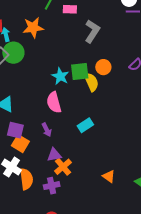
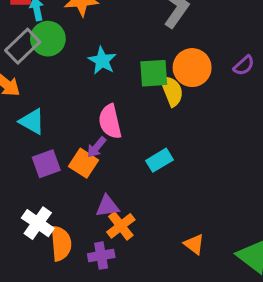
orange circle: (103, 67) -> (192, 68), size x1.5
cyan star: (60, 76) -> (102, 61), moved
purple square: (15, 130) -> (46, 164), turned -36
purple arrow: (47, 130) -> (96, 147), moved, turned 64
orange square: (20, 144) -> (83, 163), moved

